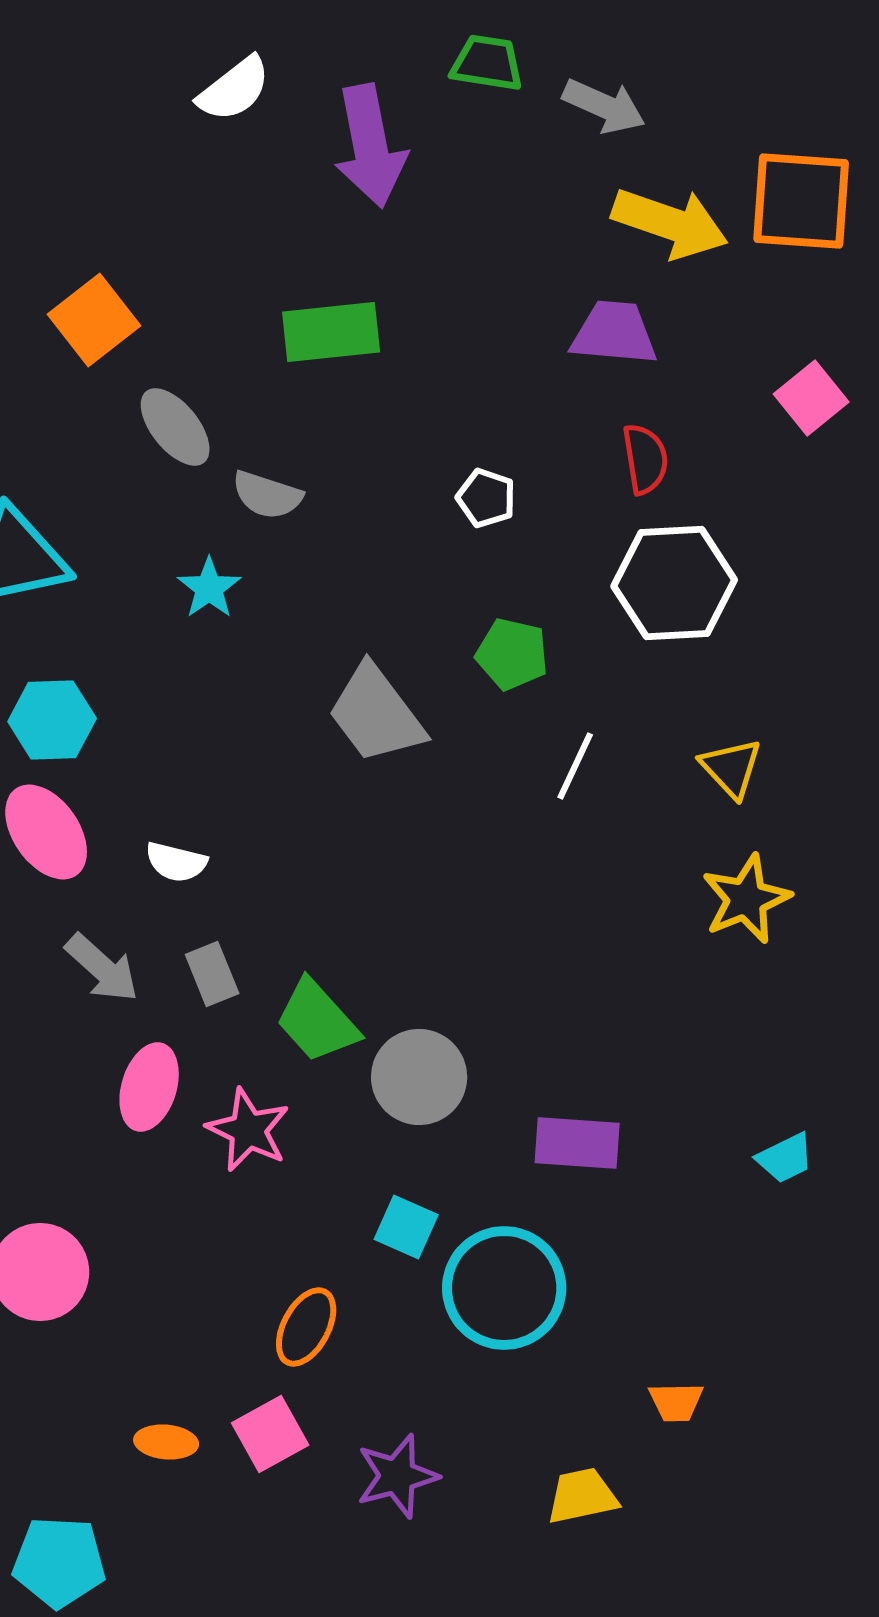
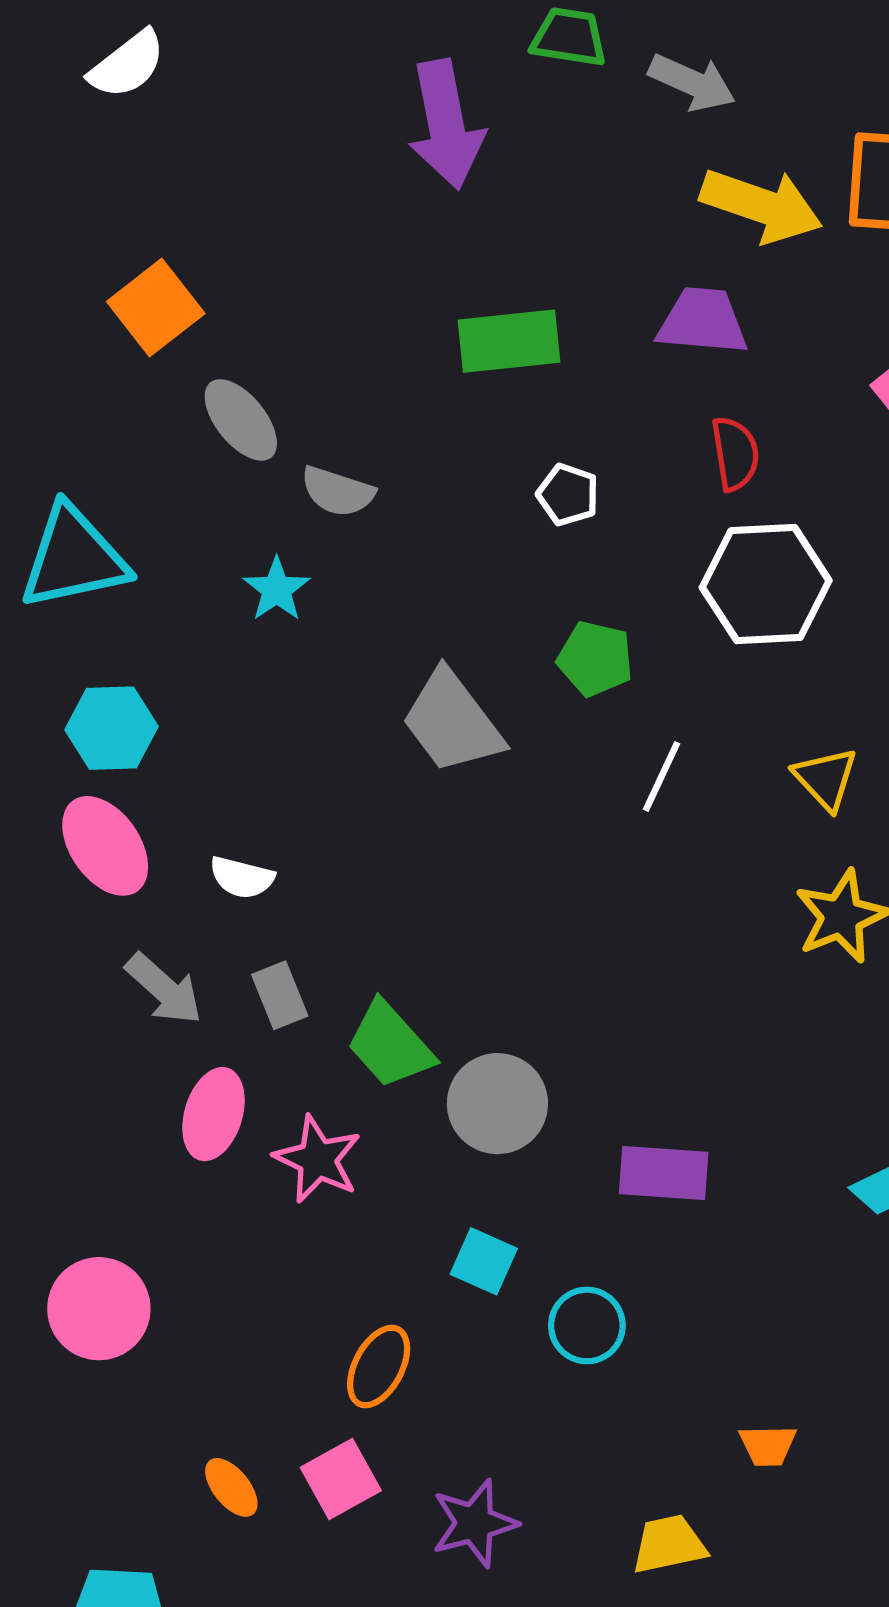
white semicircle: (234, 89) -> (127, 65), moved
green rectangle: (331, 332) -> (509, 341), moved
cyan circle: (504, 1288) -> (587, 1325), size x0.6
orange ellipse: (166, 1442) -> (231, 1487), turned 46

